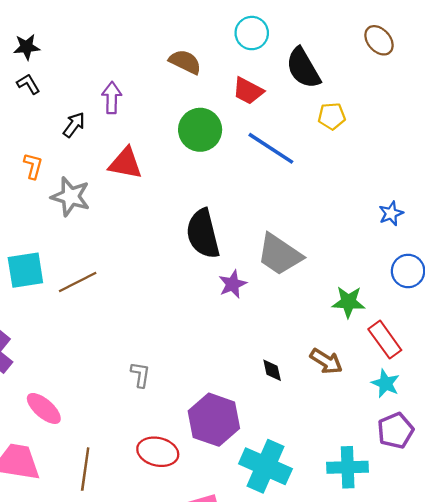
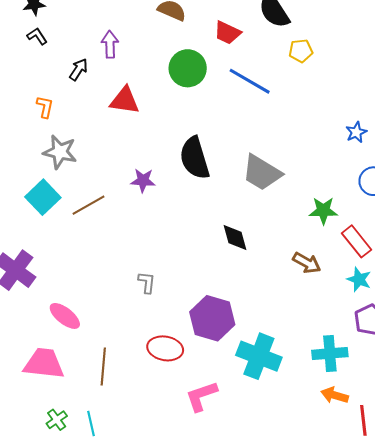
gray star: (71, 197) -> (60, 152), moved
cyan square: (25, 270) -> (43, 197), turned -32
purple star: (233, 284) -> (143, 180), moved, turned 30
black diamond: (272, 370) -> (235, 238), moved, size x1.4

